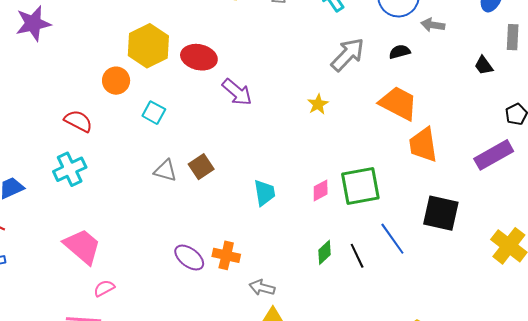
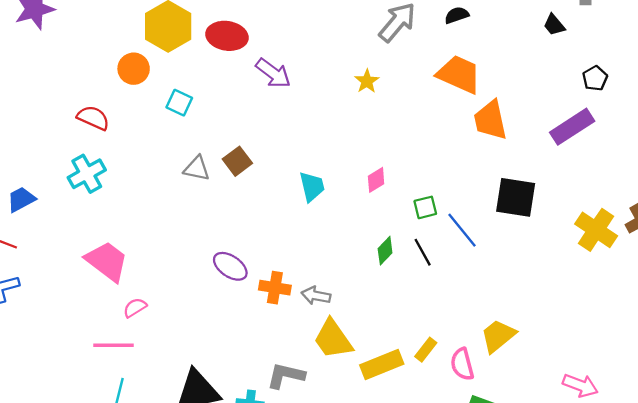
green square: (360, 186) -> (425, 207), moved, size x0.5
orange cross: (226, 255) -> (275, 288), moved

